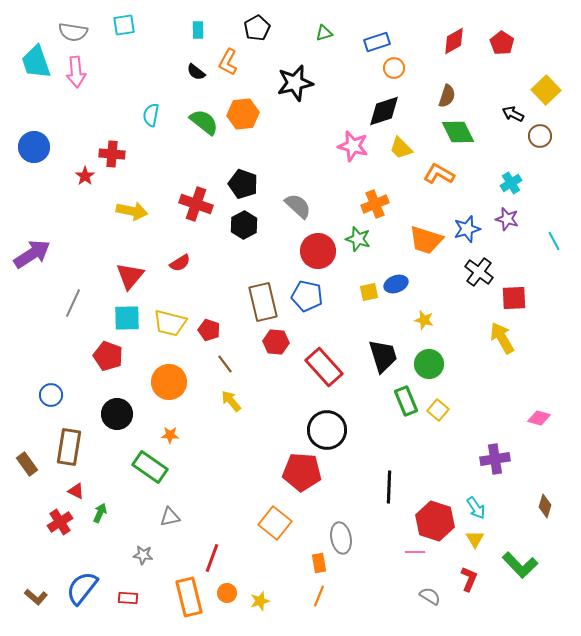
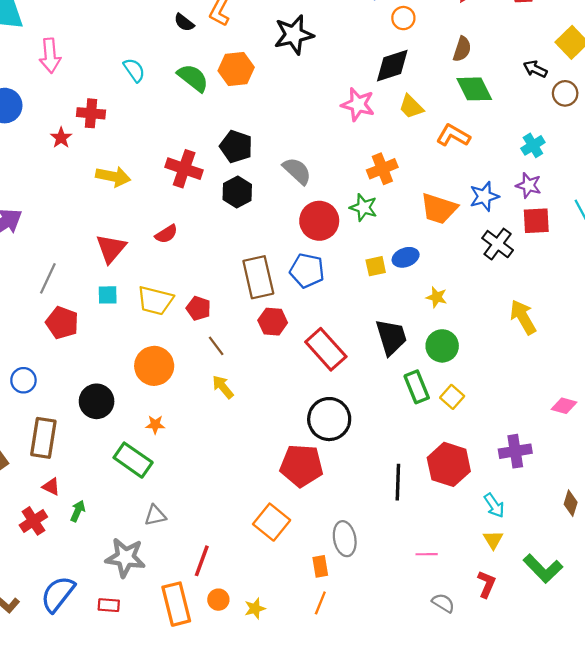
pink arrow: (76, 72) -> (50, 56), moved
cyan semicircle: (151, 115) -> (134, 70), turned 135
red square: (514, 298) -> (536, 221), moved
cyan square: (127, 318) -> (108, 295), size x0.7
red pentagon: (108, 356) -> (62, 323), moved
red hexagon: (435, 521) -> (449, 464), moved
gray star: (143, 555) -> (125, 557), size x1.8

